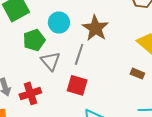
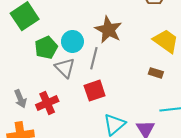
cyan circle: (59, 23) -> (72, 41), moved
red square: (77, 85) -> (95, 91), turned -30

